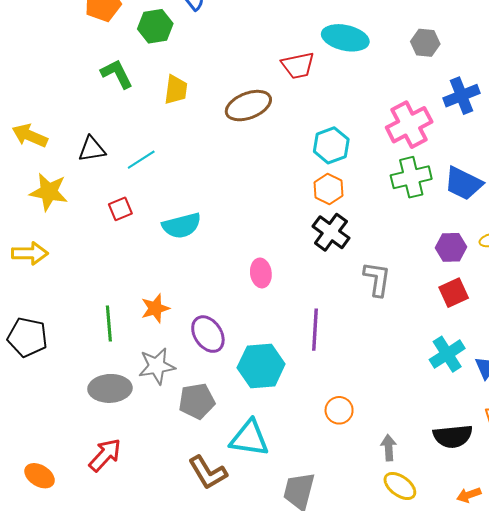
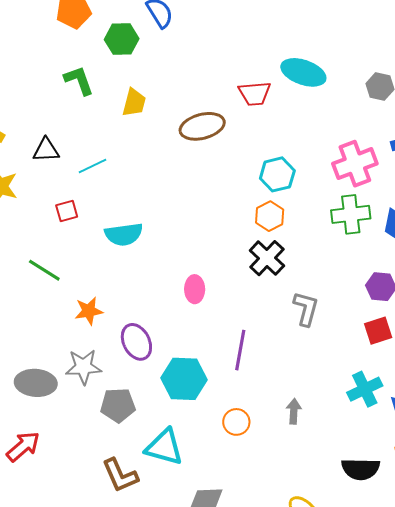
green line: (109, 323) -> (44, 270), moved, turned -60
orange circle: (339, 410) -> (236, 422), moved
gray arrow: (389, 448) -> (294, 411), moved

